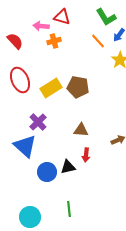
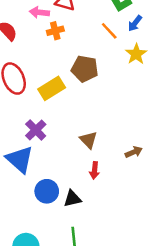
brown pentagon: (78, 87) -> (85, 69), moved
brown triangle: (81, 130) -> (88, 140), turned 42
black triangle: (68, 167) -> (72, 199), moved

